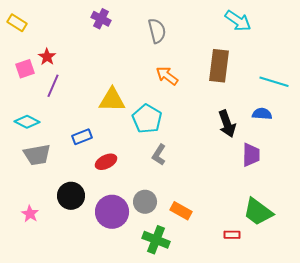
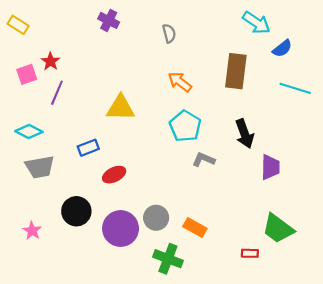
gray semicircle: (157, 31) -> (169, 33), size x0.7
blue semicircle: (262, 114) -> (282, 49), moved, turned 138
cyan pentagon: (147, 119) -> (185, 126), moved
gray L-shape: (159, 155) -> (204, 160), moved, turned 80

